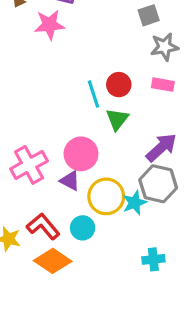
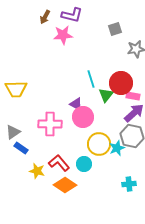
gray square: (149, 15) -> (115, 29), moved
red circle: (119, 85) -> (121, 83), moved, size x1.5
pink rectangle: (163, 85) -> (133, 96), moved
pink cross: (29, 165) -> (50, 124), turned 30
purple triangle: (70, 181) -> (76, 104), moved

